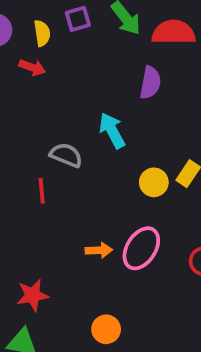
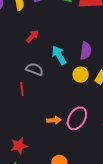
red arrow: (32, 67) -> (32, 36), moved, turned -64
purple semicircle: (150, 83) -> (86, 51), moved
yellow circle: (154, 182) -> (81, 75), moved

